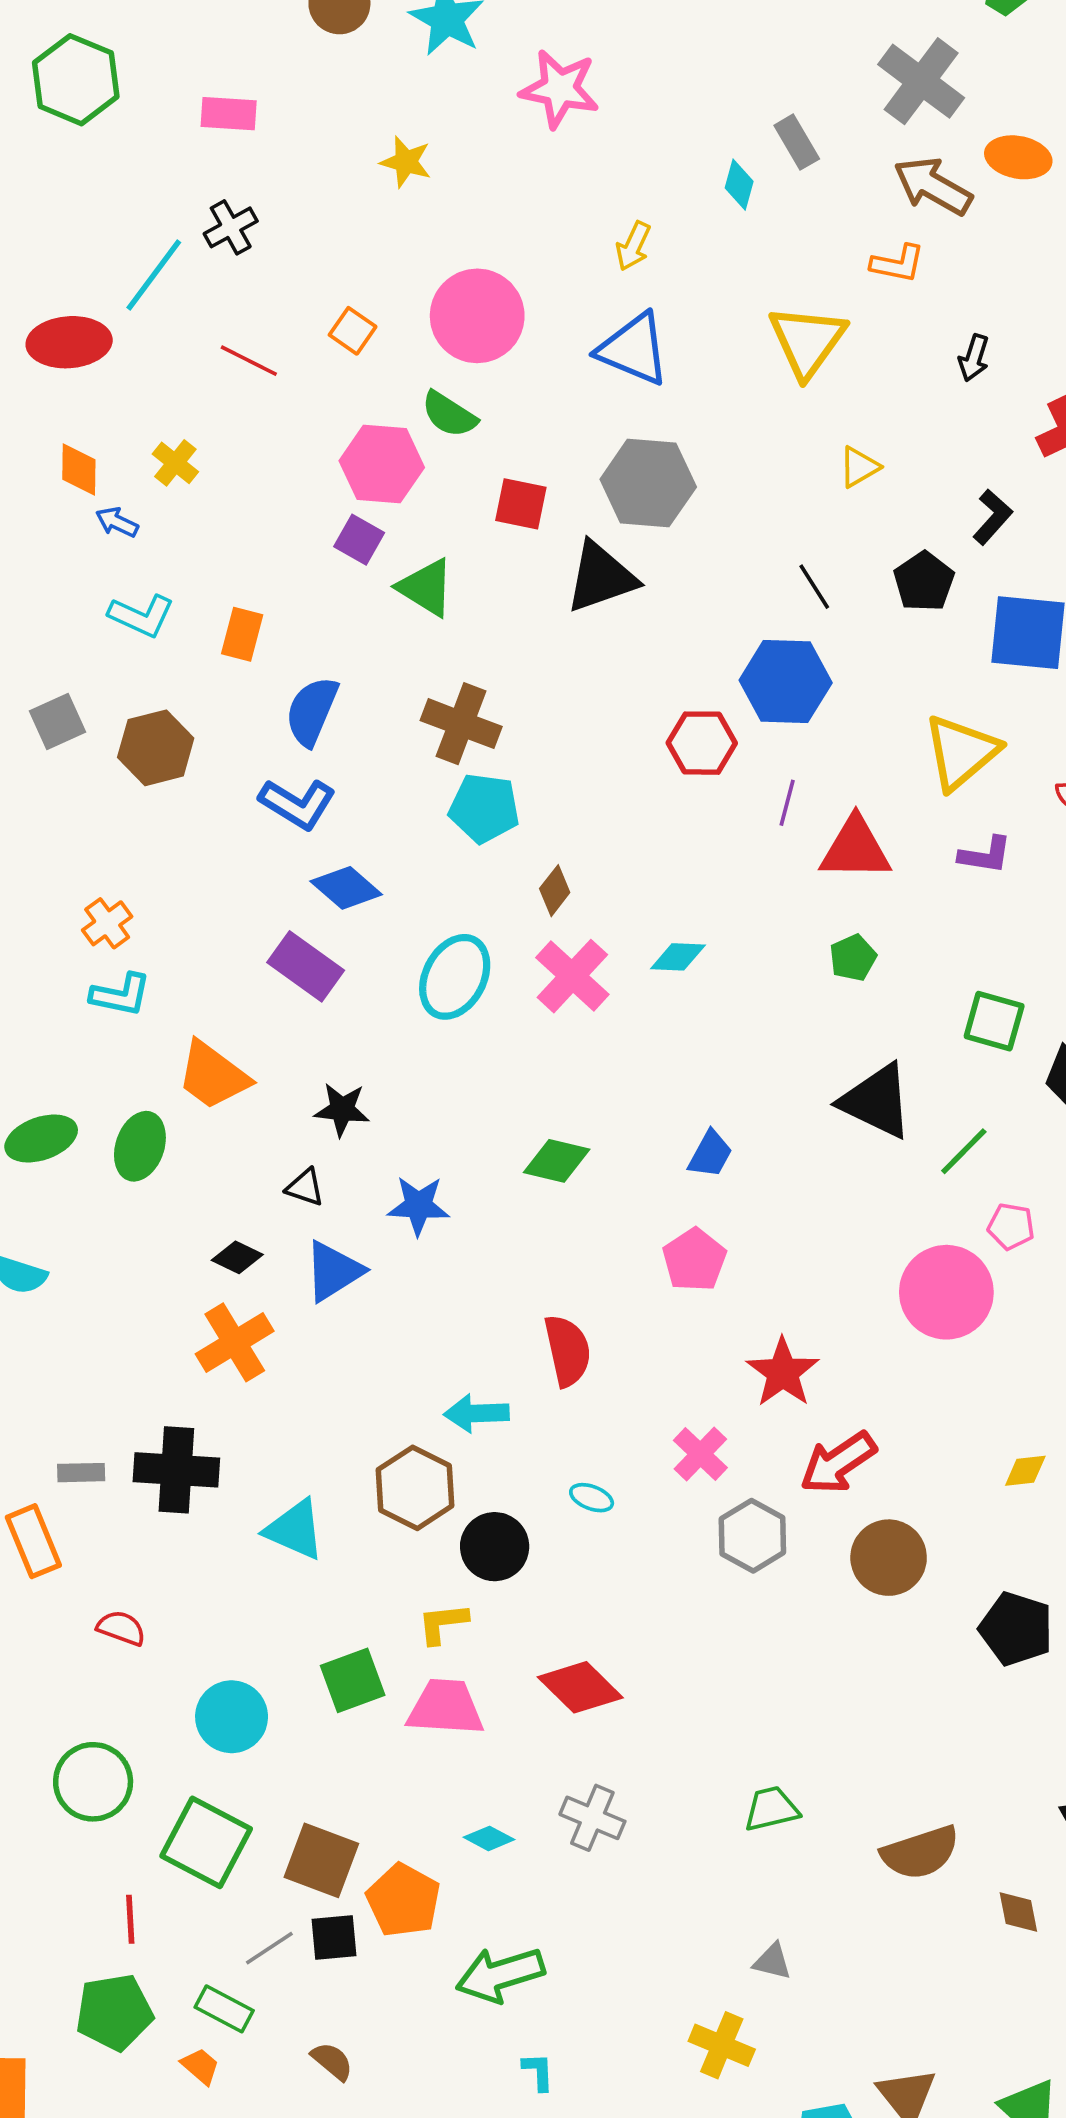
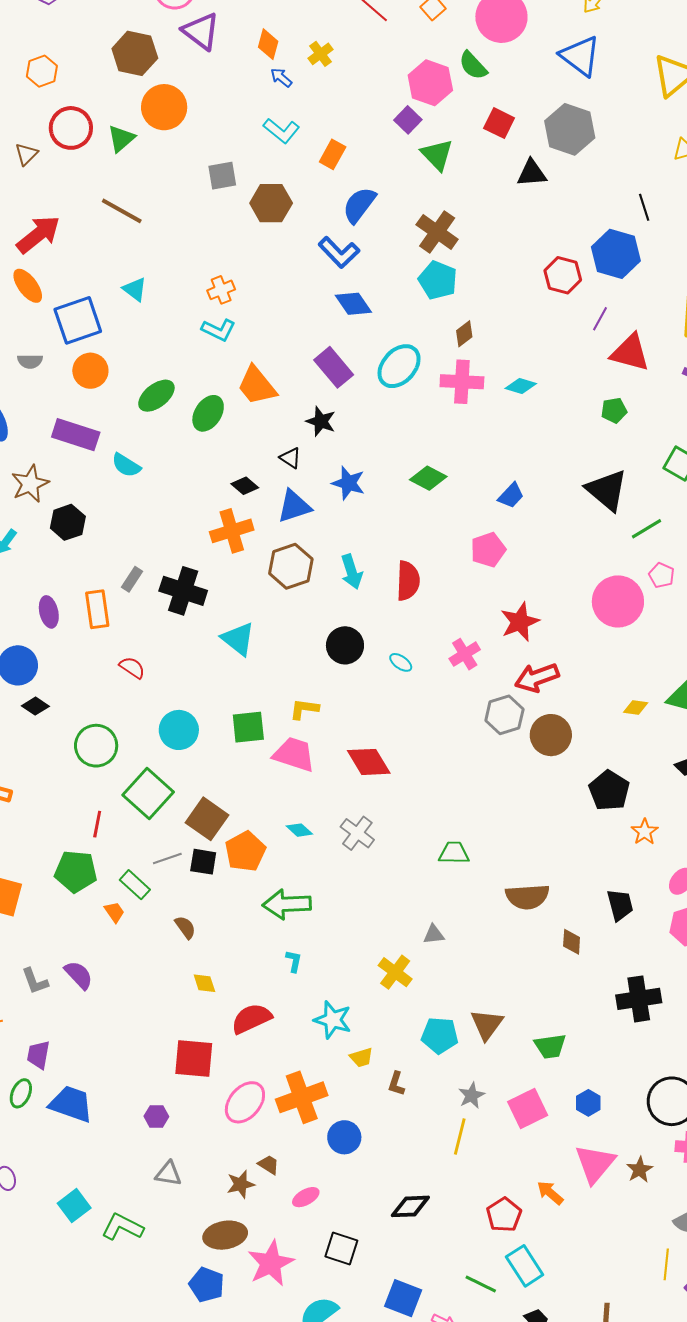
black triangle: (601, 577) -> (532, 173), size x0.7
purple rectangle: (306, 966) -> (334, 367), moved
pink cross: (572, 976) -> (462, 382), turned 36
green ellipse: (41, 1139) -> (156, 396), turned -33
cyan arrow: (476, 1413) -> (352, 572), moved, turned -120
gray rectangle: (81, 1473) -> (132, 579), turned -70
brown hexagon: (415, 1488) -> (291, 566), moved
gray hexagon: (752, 1536) -> (504, 715), moved
black circle: (495, 1547) -> (345, 645), moved
gray triangle: (772, 1961) -> (434, 934), turned -35

